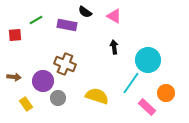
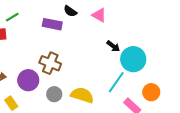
green line: (36, 20) -> (12, 17), moved
black arrow: (114, 47) -> (113, 46), moved, turned 136
gray circle: (58, 98) -> (54, 94), moved

